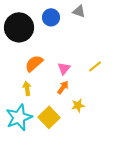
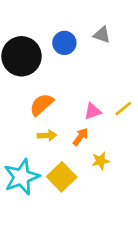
pink triangle: (64, 68) -> (93, 111), moved, turned 32
yellow arrow: (27, 88) -> (47, 135), moved, turned 96

